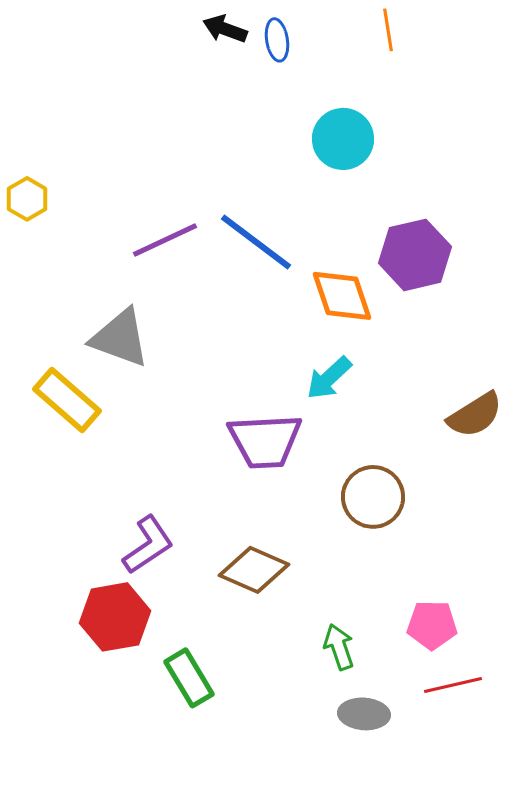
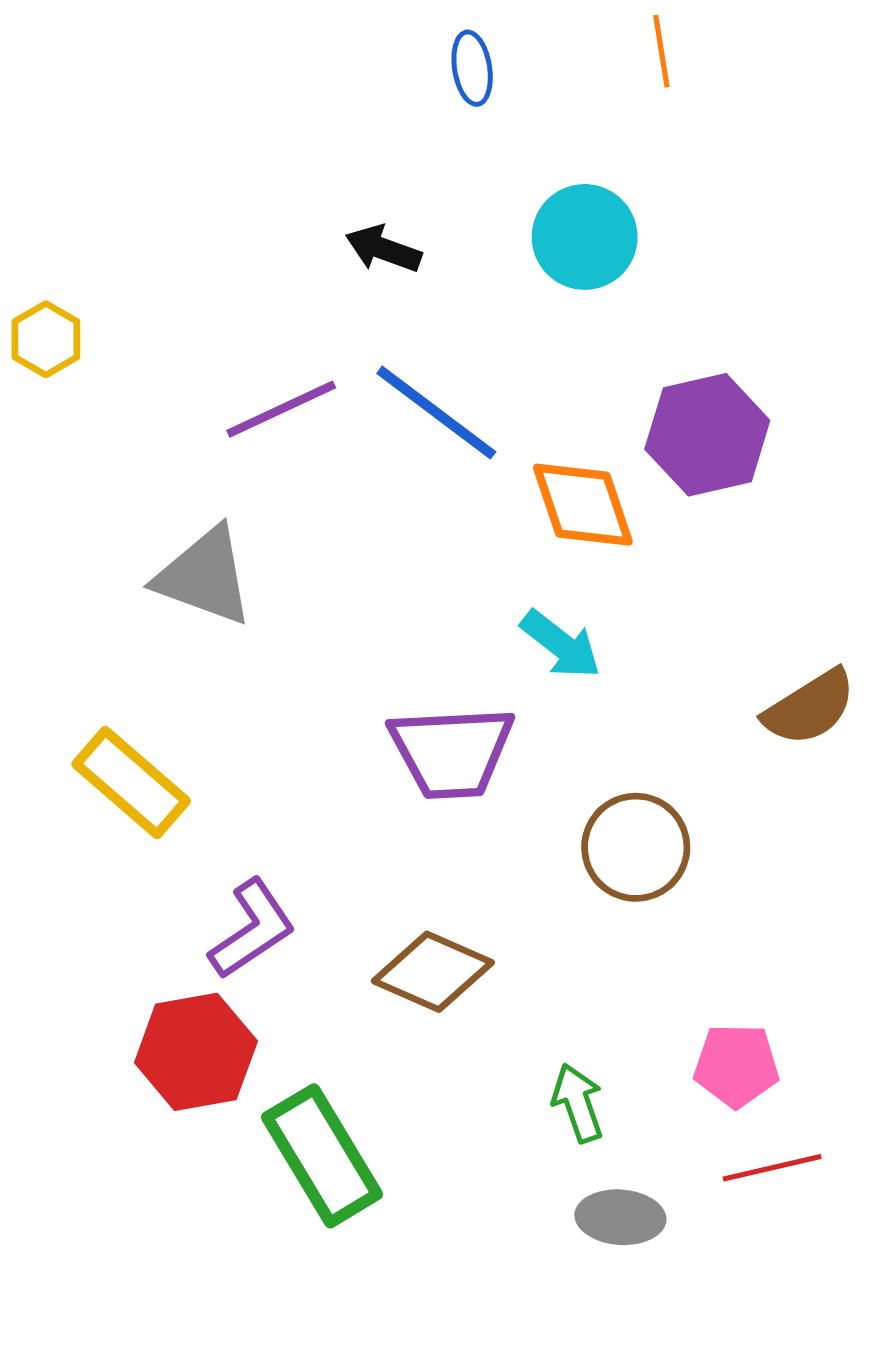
black arrow: (225, 29) -> (383, 249), moved
cyan arrow: (329, 378) -> (561, 644), turned -99
yellow rectangle: (67, 400) -> (131, 782), moved
green rectangle: (189, 678) -> (322, 1156), size x1.4

